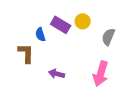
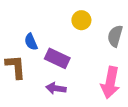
purple rectangle: (61, 25) -> (57, 58), moved

